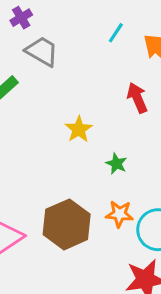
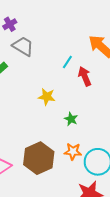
cyan line: (116, 33) -> (67, 62), moved
yellow star: (79, 129) -> (47, 97), turned -30

